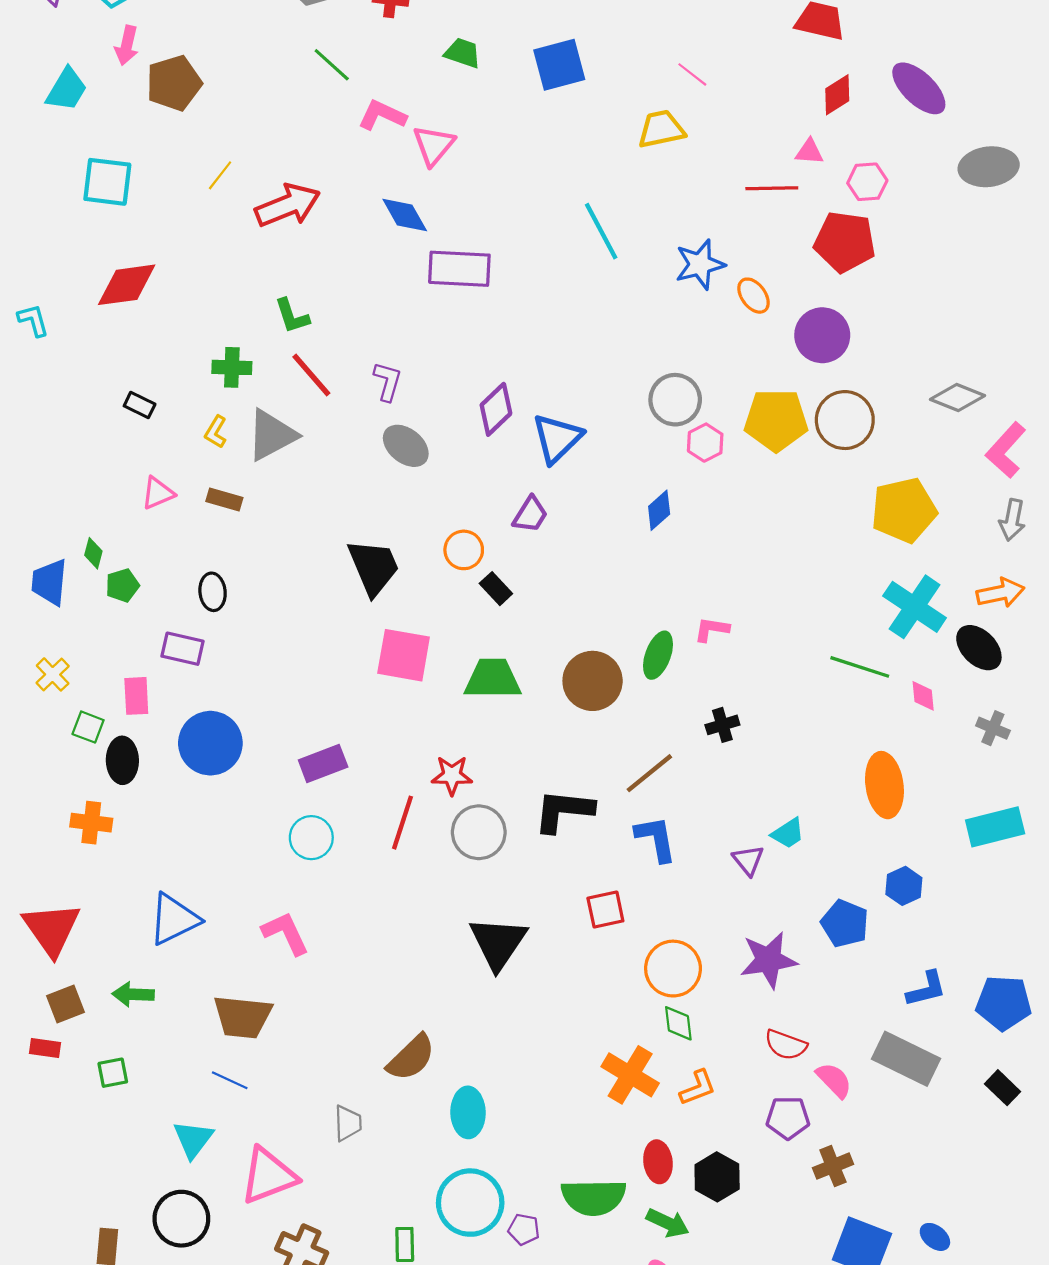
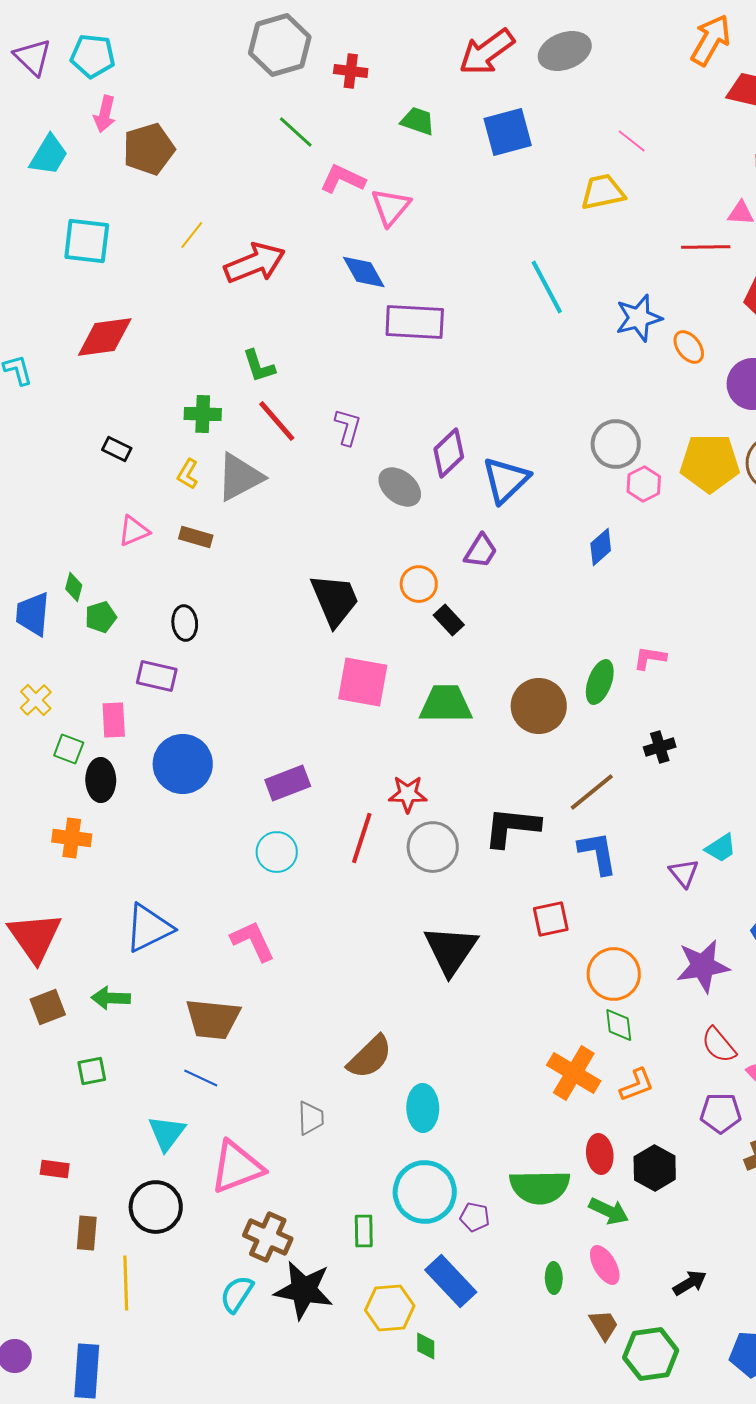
gray ellipse: (406, 446) -> (400, 487), moved
red semicircle: (786, 1045) -> (719, 1045), turned 30
red rectangle: (45, 1048) -> (55, 1169), moved

